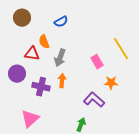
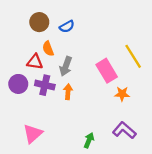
brown circle: (22, 18) -> (39, 22), moved
pink rectangle: (97, 62) -> (107, 71), size x1.5
purple cross: (41, 87) -> (45, 85), moved
purple L-shape: (94, 100) -> (124, 130), moved

